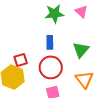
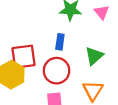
red square: (21, 60) -> (23, 57), size x1.6

